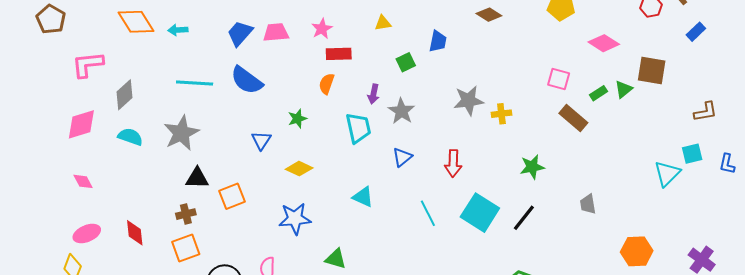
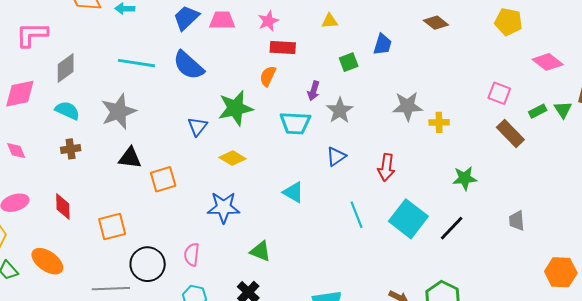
green triangle: (624, 89) -> (563, 110), turned -30
green star: (297, 119) -> (235, 108), size x1.8
cyan trapezoid: (358, 128) -> (295, 123), turned 100
brown cross: (186, 214) -> (71, 149), moved

